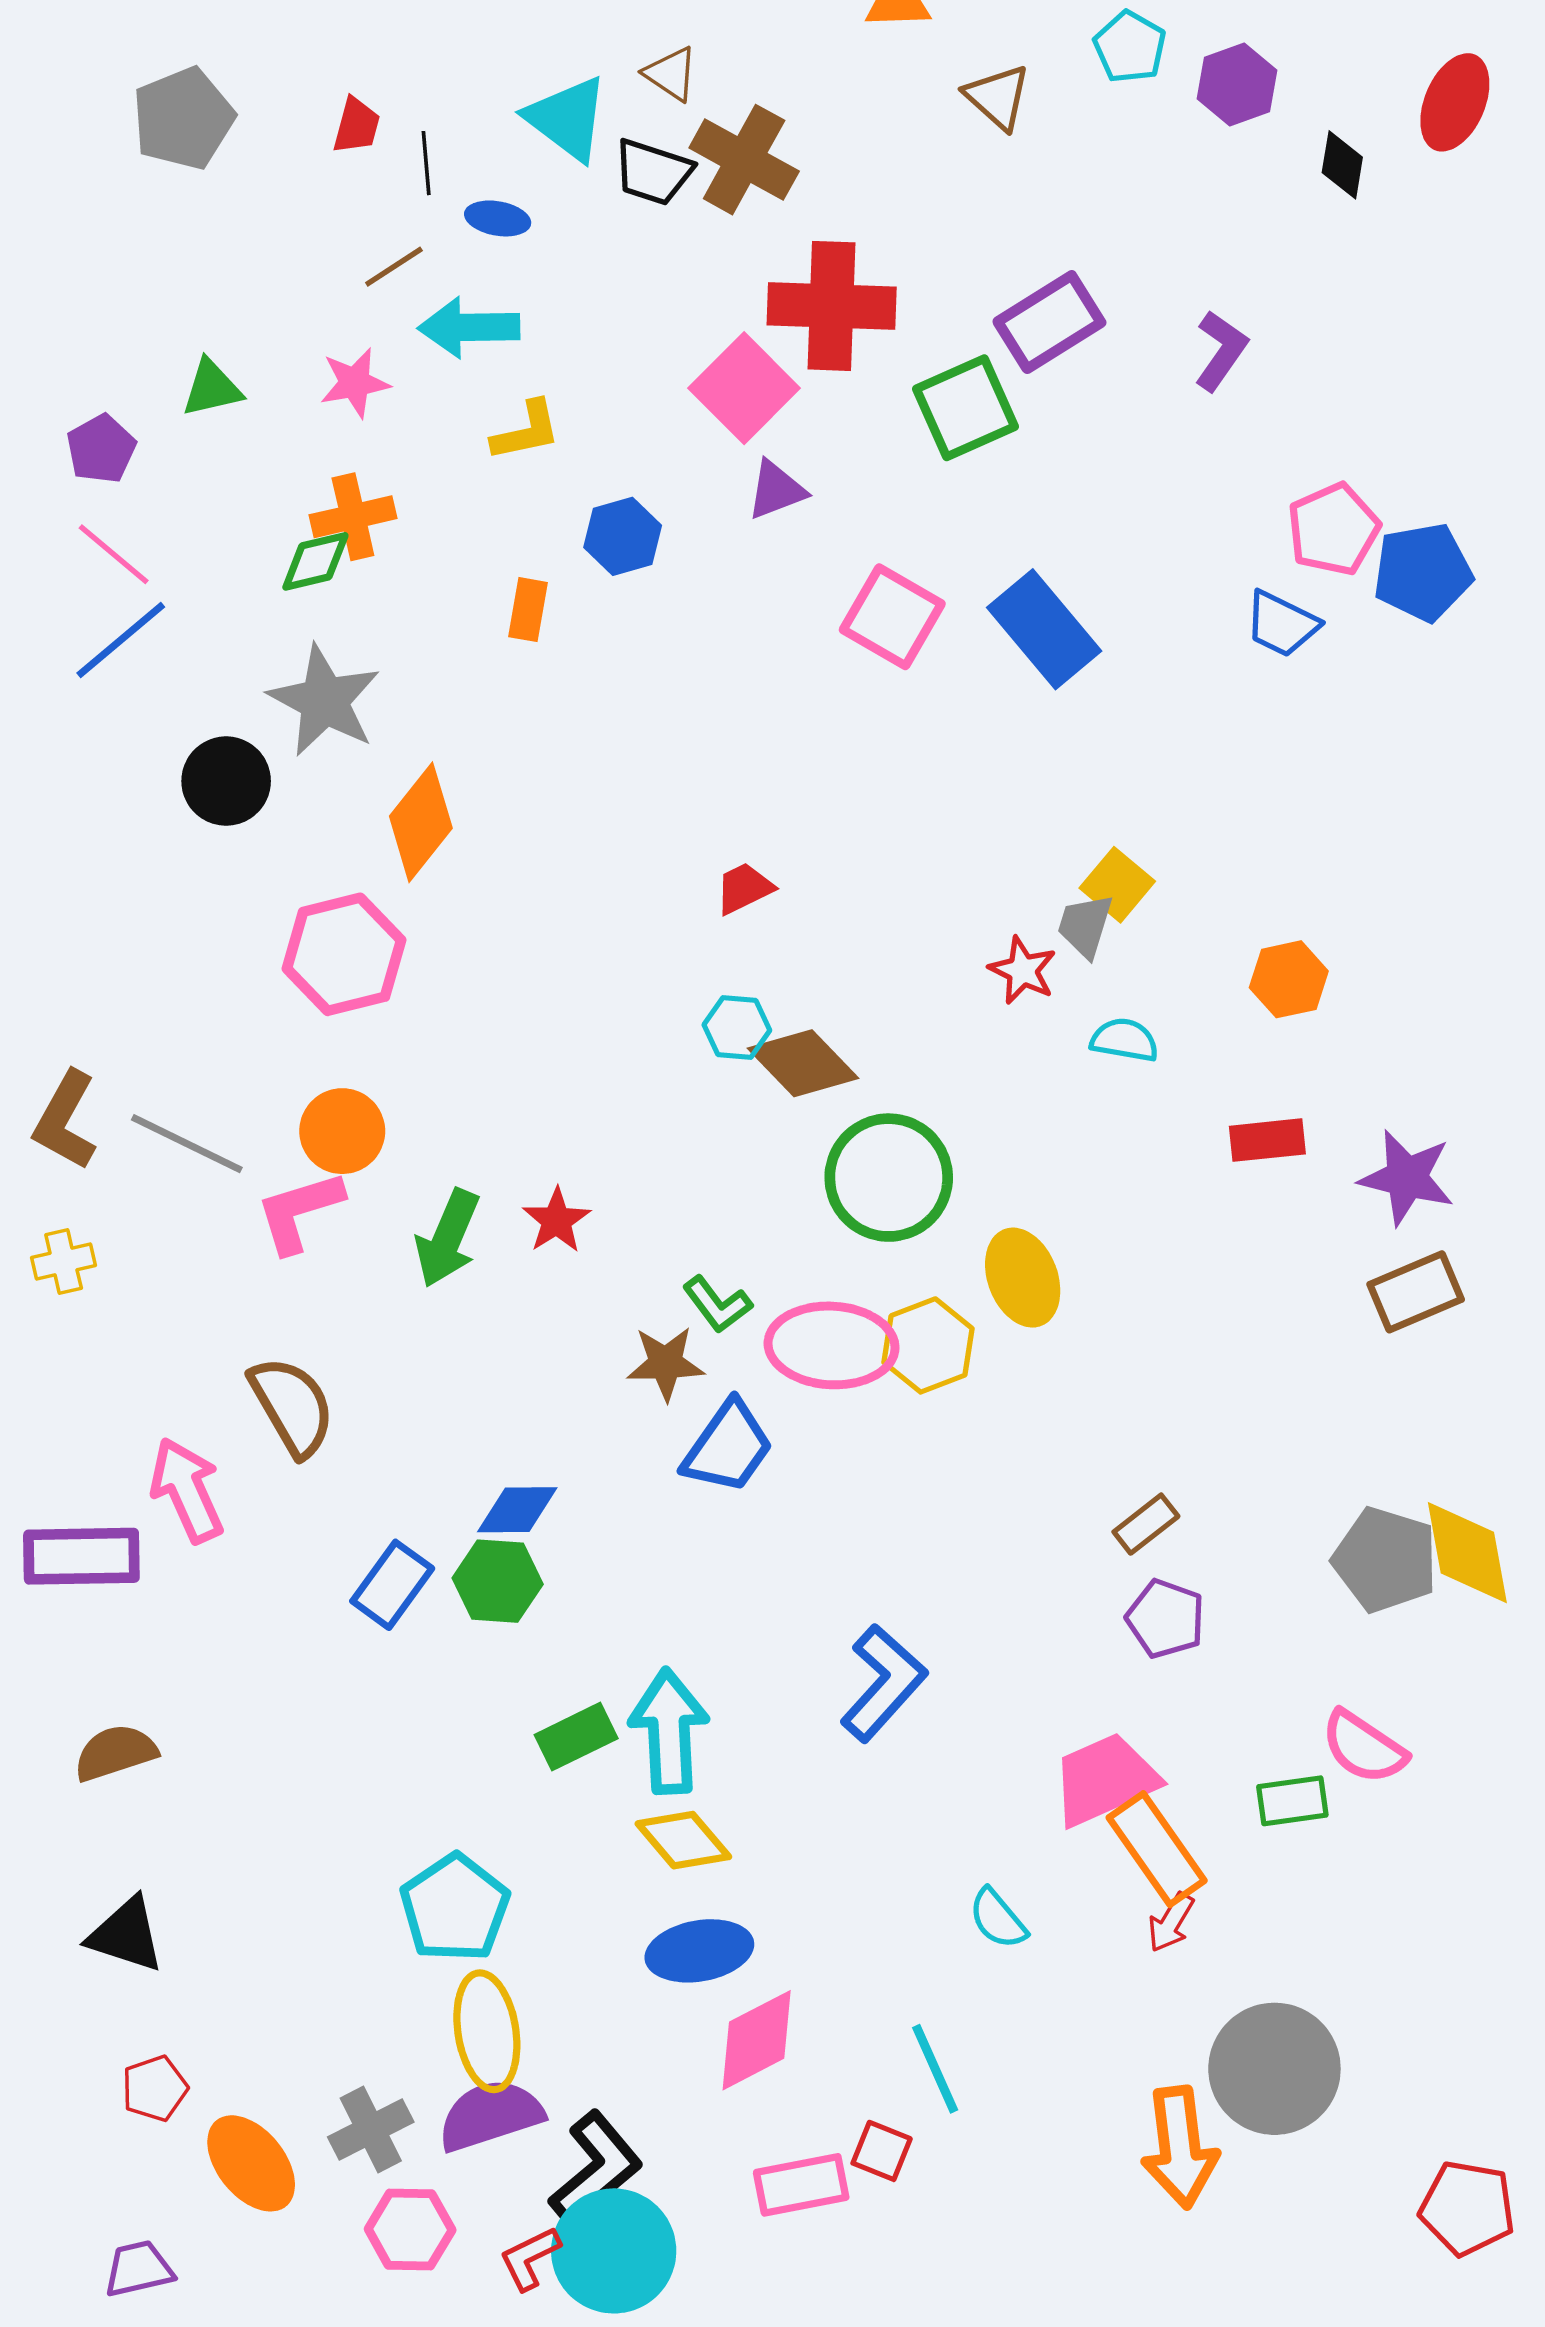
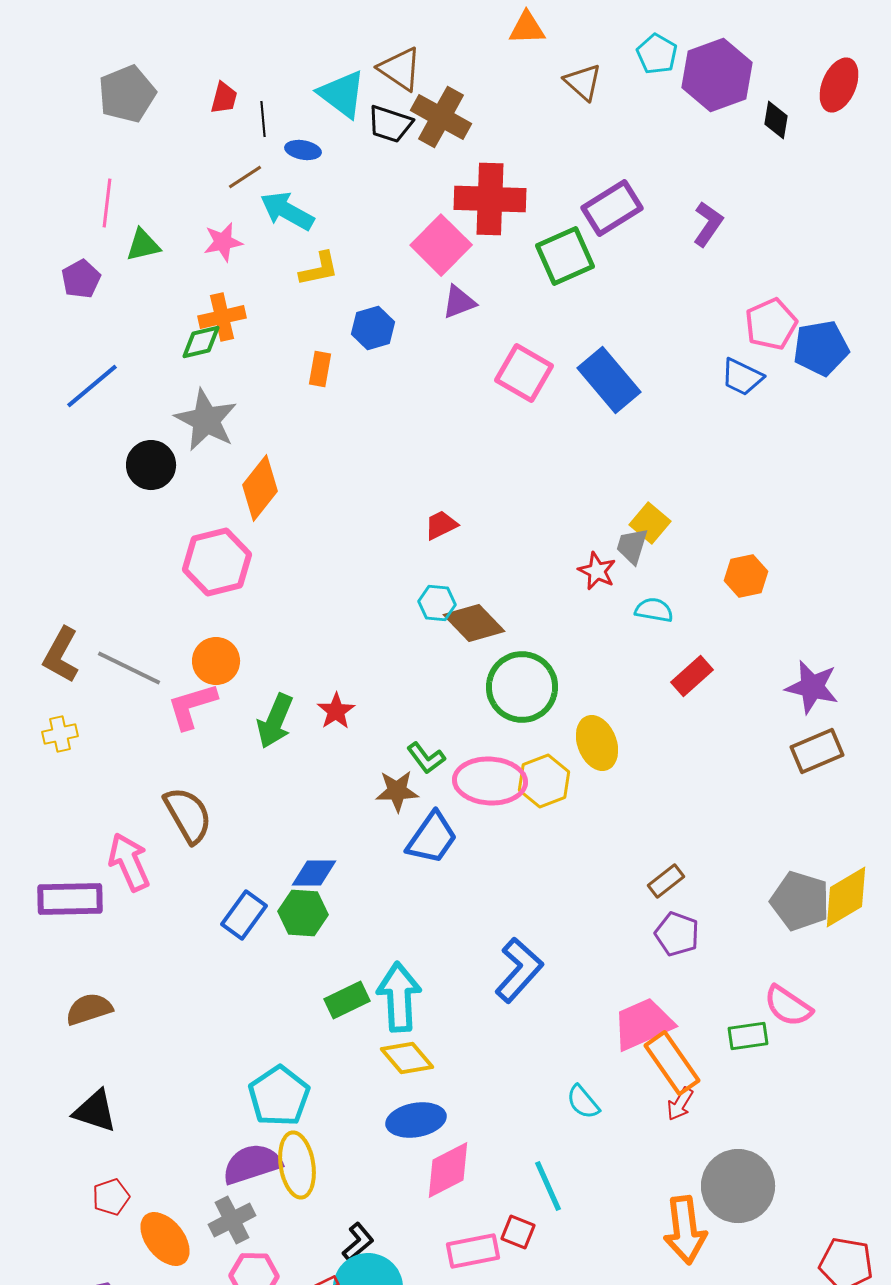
brown triangle: (671, 74) -> (400, 69), size x1.4
purple hexagon: (1237, 85) -> (717, 75), size x1.6
cyan arrow: (469, 327) -> (287, 211), turned 30
pink line: (114, 554) -> (107, 203), moved, turned 57
red rectangle: (1267, 1140) -> (692, 676), moved, turned -36
yellow diamond: (1467, 1553) -> (846, 897), turned 70
purple semicircle: (490, 2115) -> (252, 1164), moved
black L-shape: (596, 2169) -> (358, 1242), size x0.6

